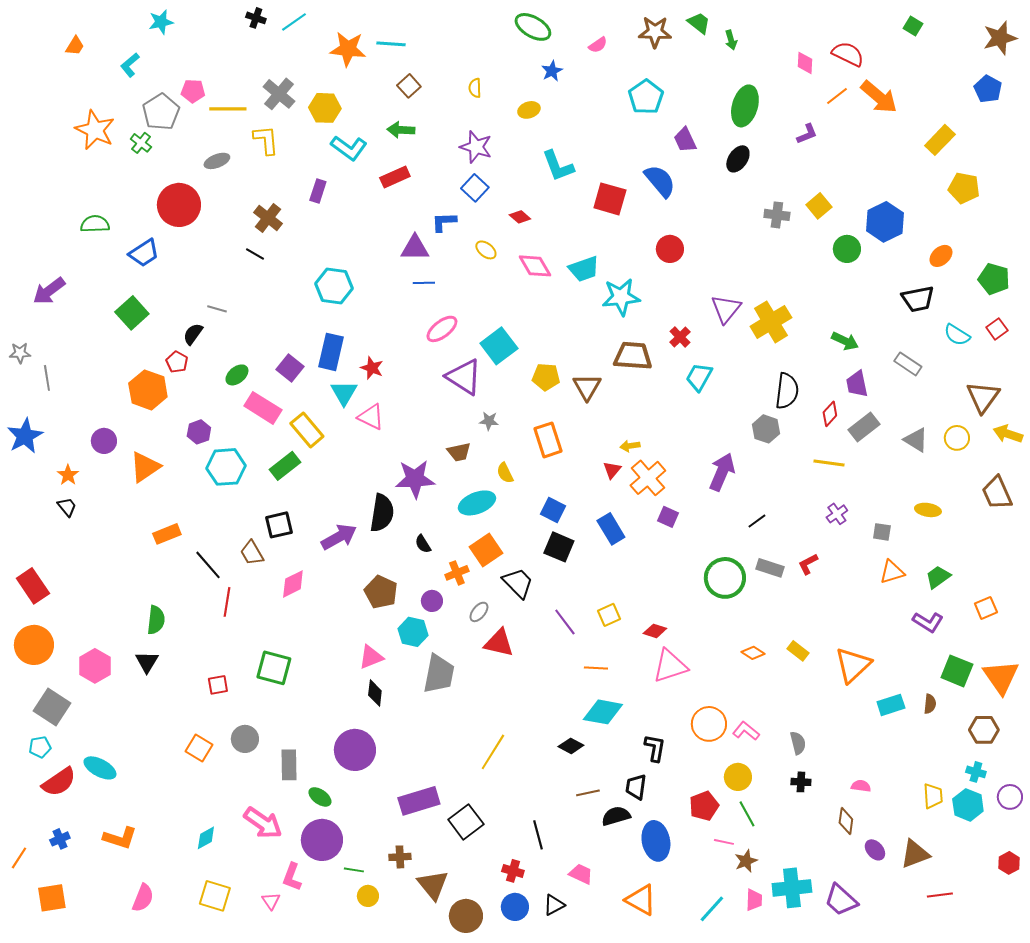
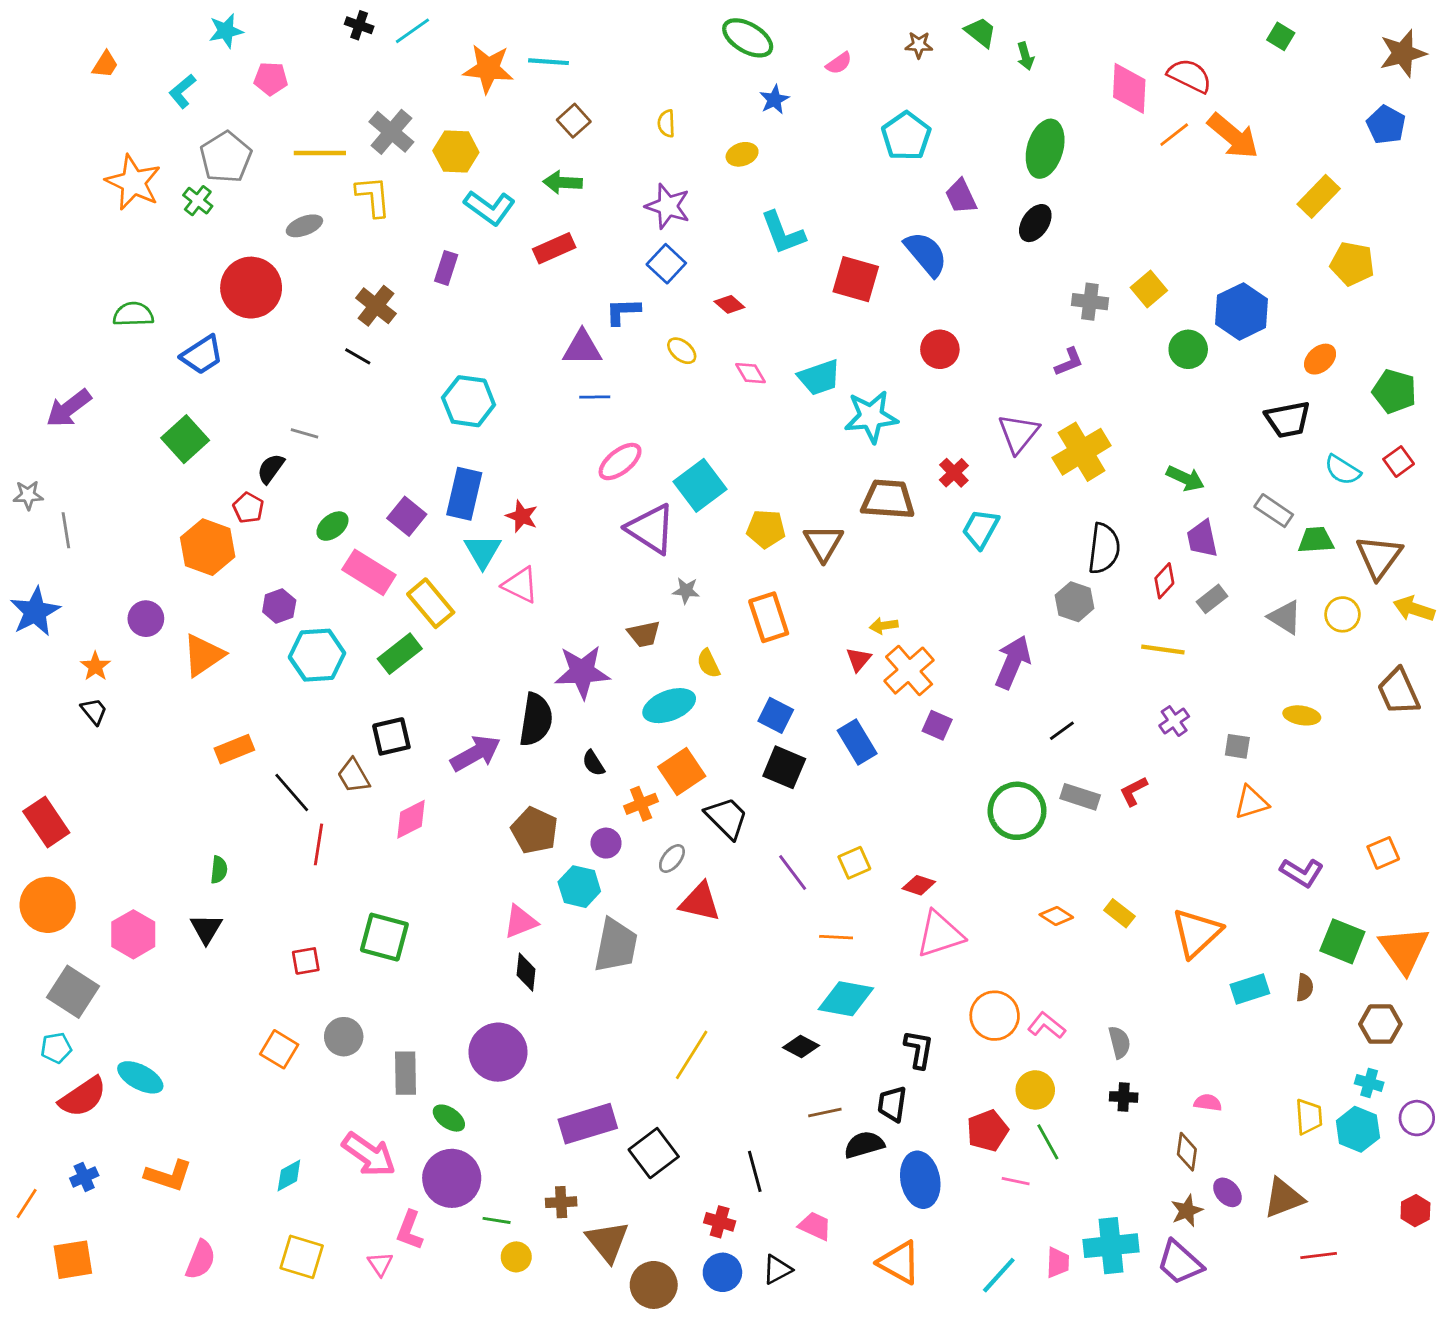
brown star: (655, 32) -> (919, 45), size x0.6
pink diamond: (805, 63) -> (1129, 88), size x1.6
pink pentagon: (193, 91) -> (271, 79), moved
purple L-shape: (807, 134) -> (1069, 362), moved
pink diamond: (535, 266) -> (750, 373), size x0.7
gray rectangle: (864, 427) -> (1212, 599), size x0.7
green trapezoid: (938, 577) -> (1316, 540), moved, turned 32
green semicircle: (156, 620) -> (219, 870), size x0.7
brown star: (746, 861) -> (1187, 1211), moved

